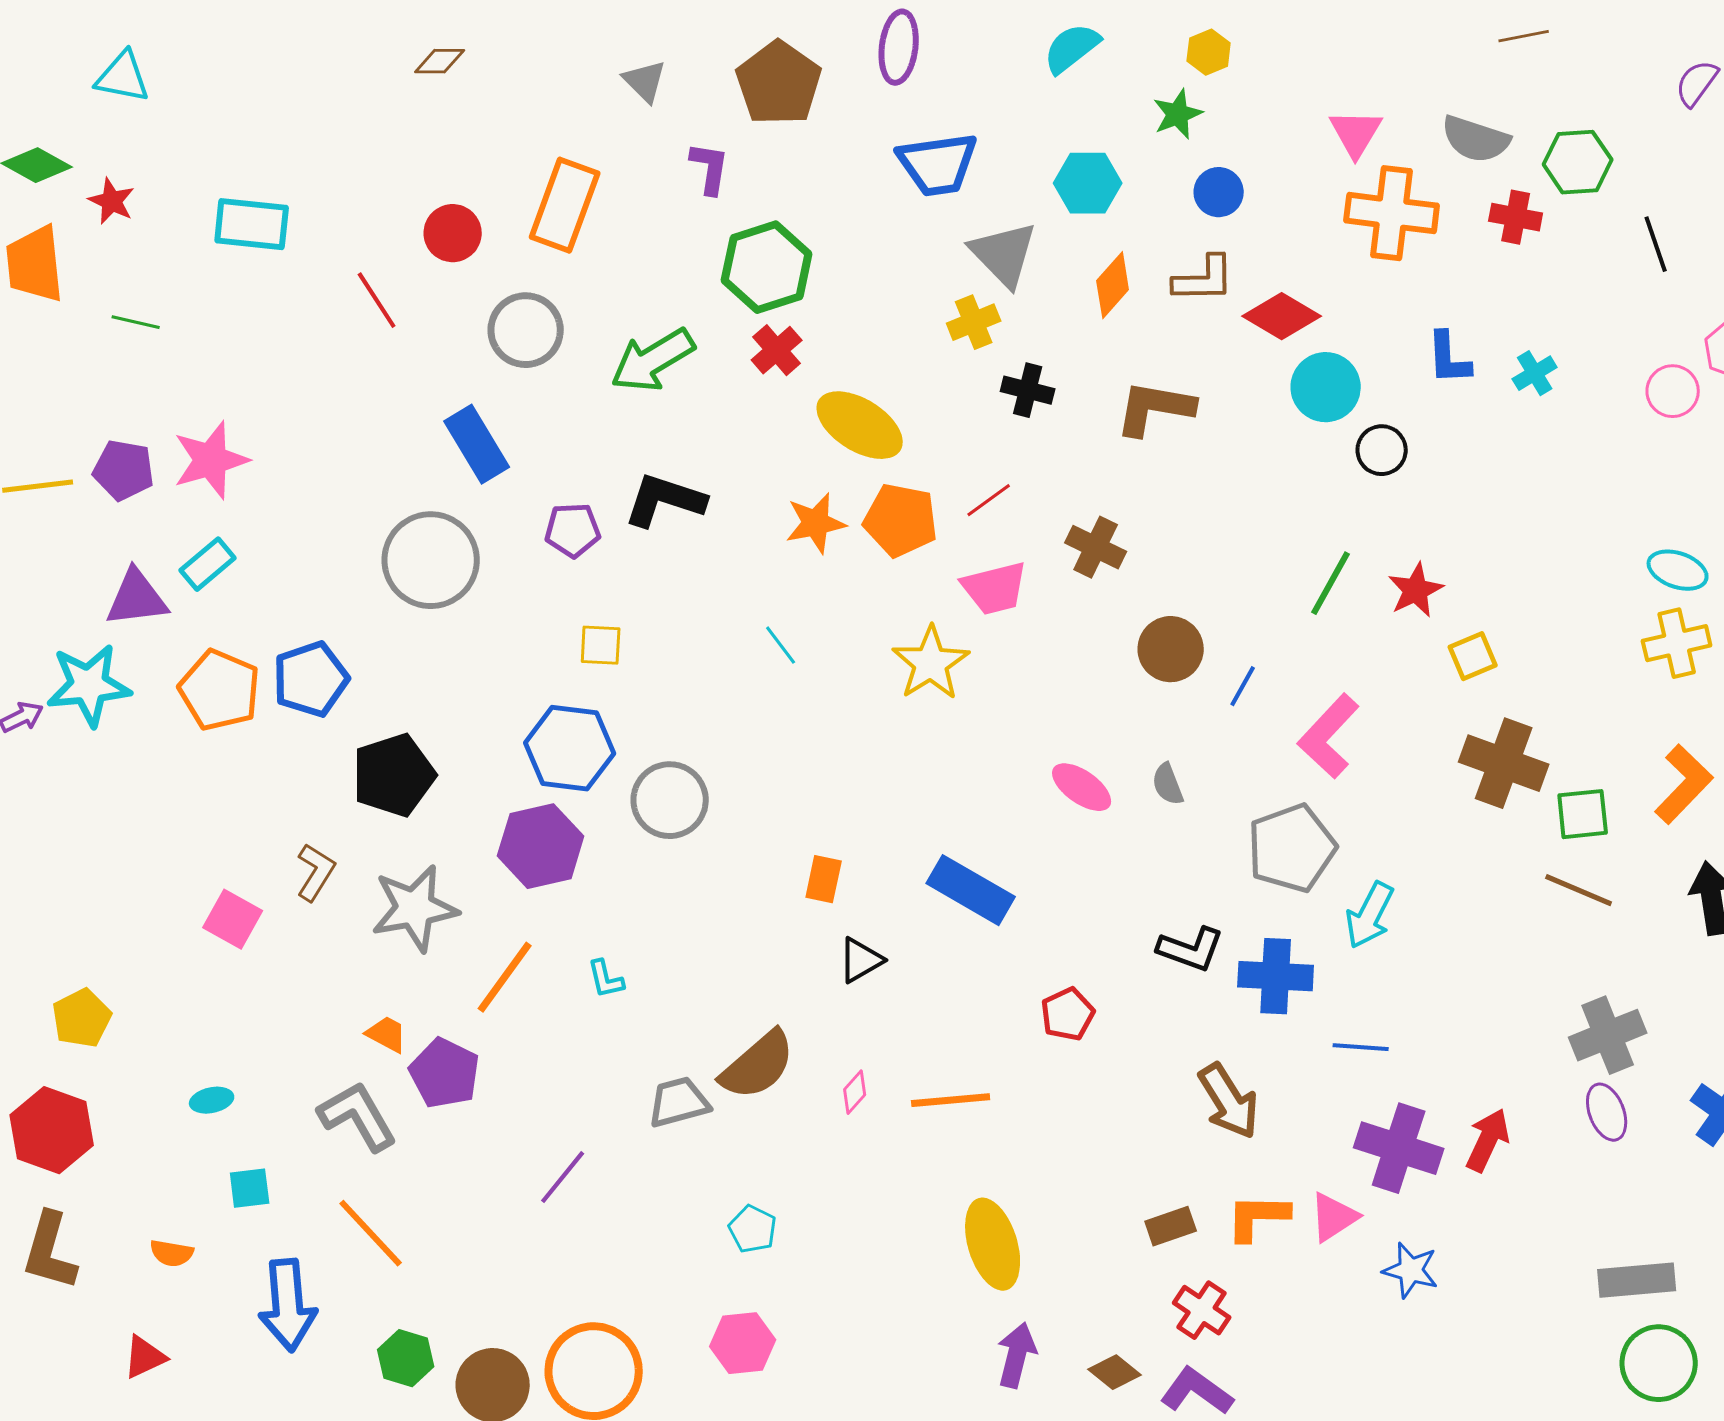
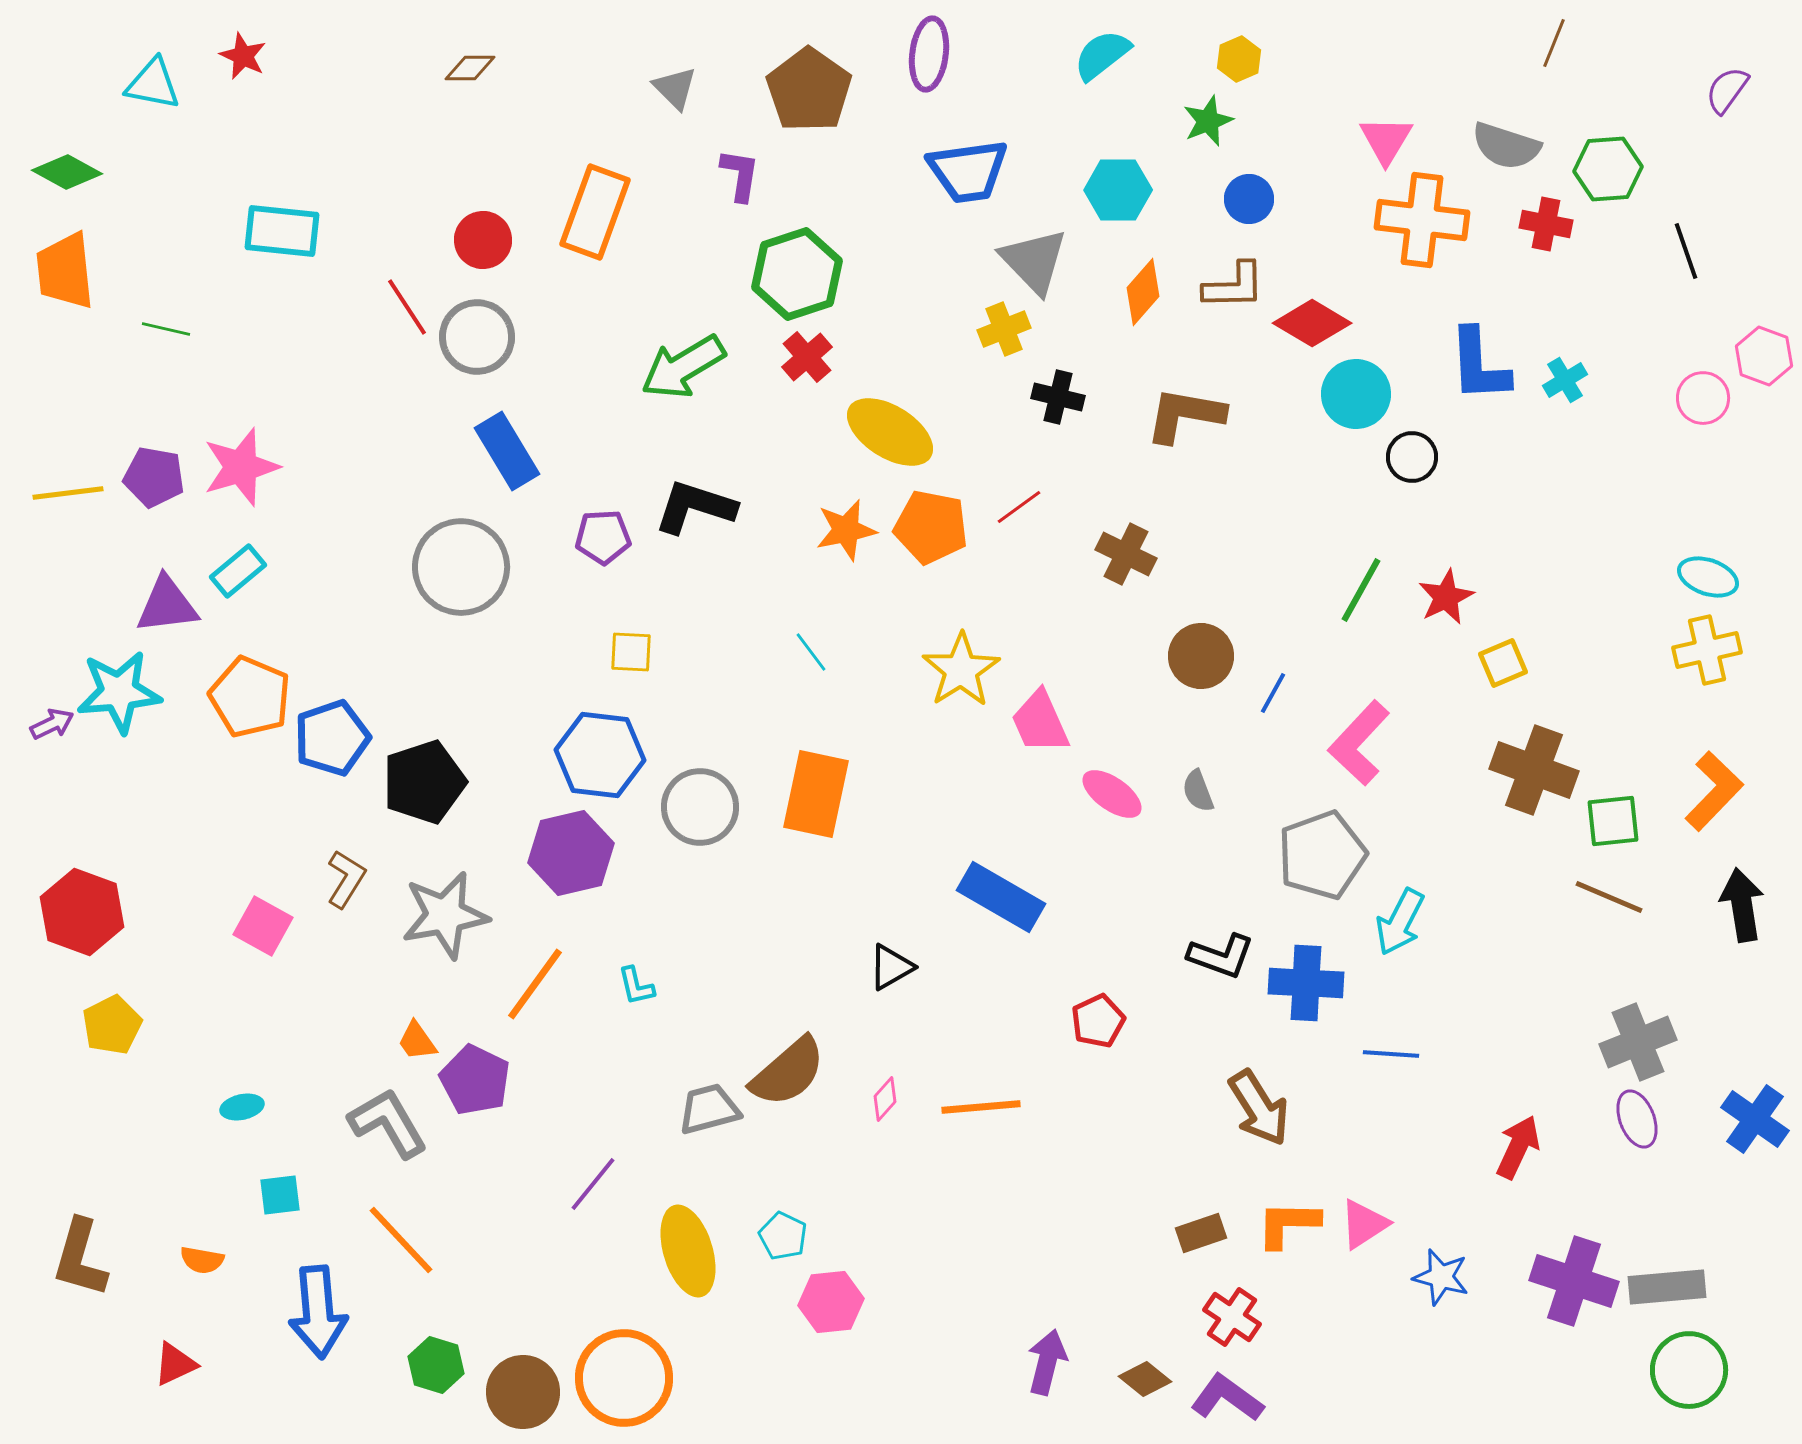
brown line: (1524, 36) -> (1554, 43), turned -57
red star: (112, 201) -> (243, 56), moved
gray circle: (526, 330) -> (477, 337), moved
blue L-shape: (1449, 358) -> (1479, 365), size x1.4
pink trapezoid: (995, 588) -> (1040, 722), moved, turned 80
blue pentagon: (311, 679) -> (332, 738), moved
orange rectangle: (824, 879) -> (816, 794), moved, size x1.8
orange trapezoid: (387, 1034) -> (417, 1041), turned -153
red hexagon: (52, 1130) -> (82, 912), moved
purple cross: (1399, 1148) -> (1574, 1281), moved
yellow ellipse: (993, 1244) -> (688, 1251), moved
pink hexagon: (743, 1343) -> (831, 1302), moved

